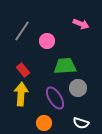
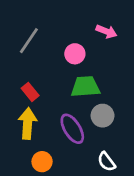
pink circle: (47, 41) -> (75, 54), moved
orange circle: (44, 123) -> (42, 162), moved
white semicircle: (81, 123) -> (106, 162), turned 35

